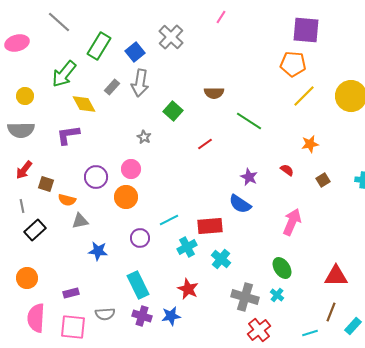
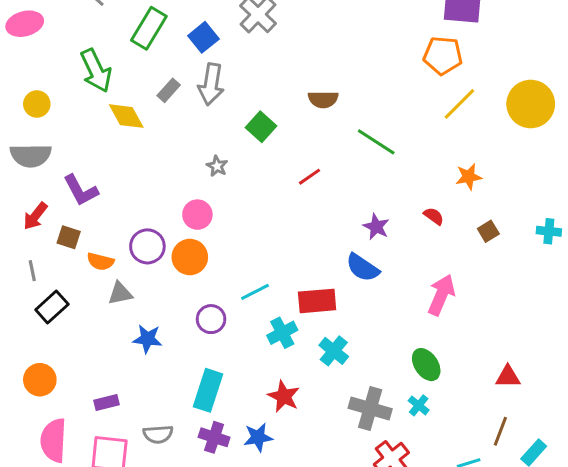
green arrow: (64, 74) -> (96, 71), turned -64
purple L-shape: (68, 135) -> (81, 190), moved, turned -110
purple circle: (96, 177) -> (147, 246), moved
red triangle: (336, 276) -> (508, 377), size x0.7
cyan rectangle: (138, 285) -> (208, 390), turned 44

